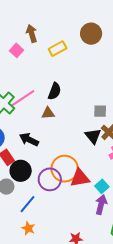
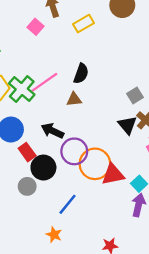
gray square: (100, 111) -> (135, 96), turned -32
purple circle: (50, 179) -> (74, 151), moved
blue line: (28, 204) -> (68, 204), moved

